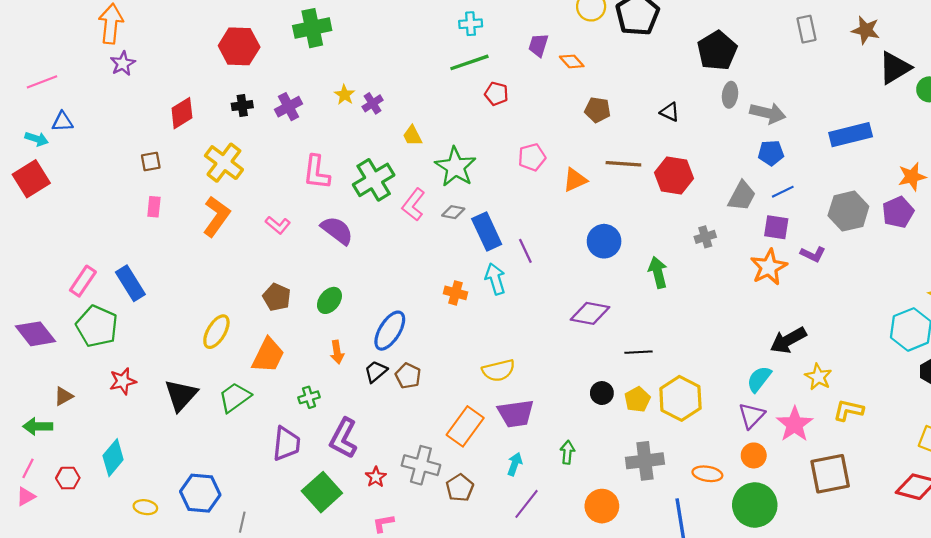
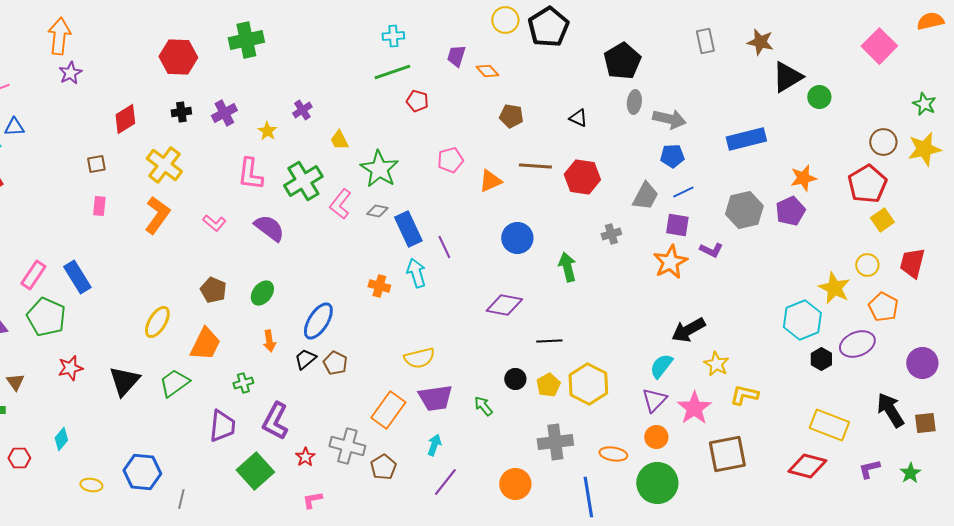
yellow star: (345, 95) -> (267, 131), moved
brown triangle: (64, 396) -> (15, 382), turned -36
green arrow: (567, 452) -> (483, 406), moved, turned -45
cyan diamond: (113, 458) -> (61, 439), size x0.7

